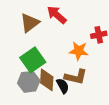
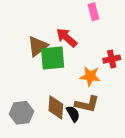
green square: (33, 60) -> (53, 58), moved, turned 30
gray hexagon: (29, 82) -> (21, 113), moved

